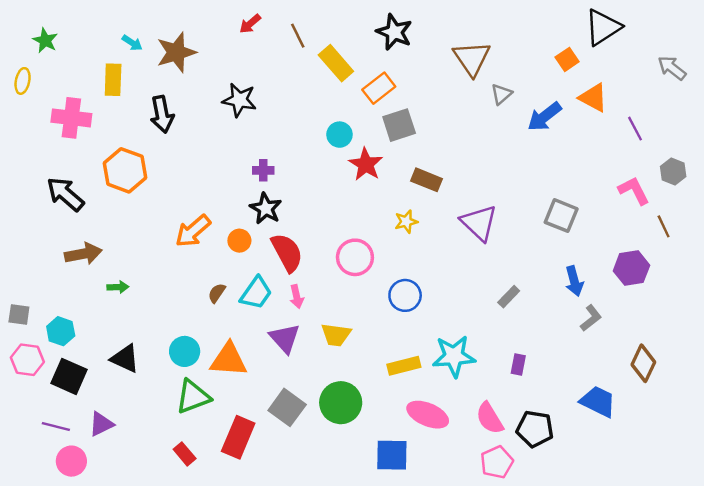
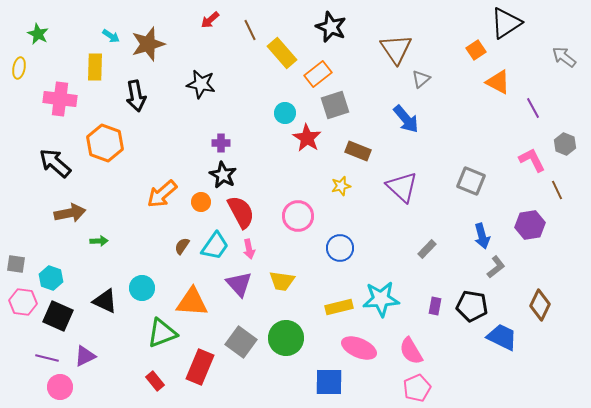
blue arrow: (544, 117) -> (406, 119), moved, turned -92
cyan circle: (185, 351) -> (142, 288), moved
black pentagon: (535, 429) -> (472, 306), moved

